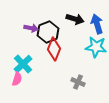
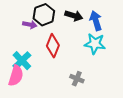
black hexagon: (48, 32) -> (44, 15), moved
pink semicircle: (17, 79) -> (16, 76), size x1.5

